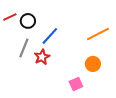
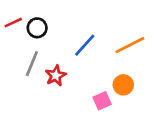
blue line: (50, 36) -> (85, 45), moved
pink square: (76, 84) -> (102, 101), moved

